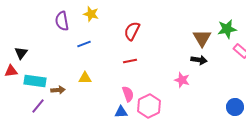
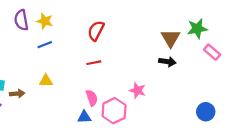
yellow star: (91, 14) -> (45, 21), moved
pink star: (182, 80) -> (138, 90), moved

